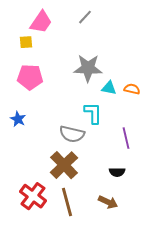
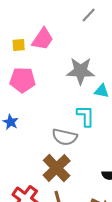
gray line: (85, 17) -> (89, 15), moved
pink trapezoid: (41, 22) -> (43, 39), moved

